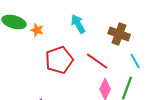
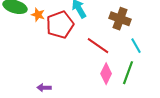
red pentagon: (59, 60) -> (60, 25), moved

